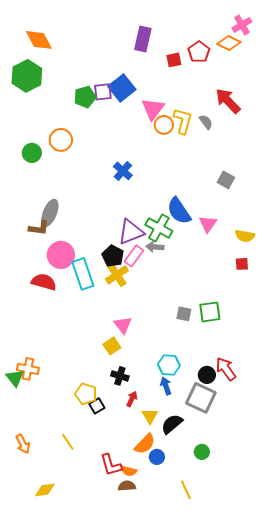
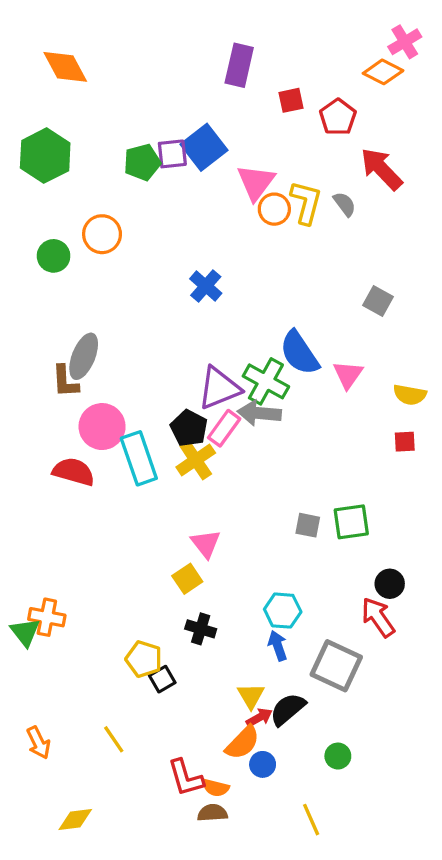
red pentagon: (199, 52) -> (338, 117), moved
green hexagon: (27, 76) -> (45, 156), moved
brown L-shape: (39, 228) -> (65, 381), turned 80
gray arrow: (155, 247) -> (259, 413), size x1.4
black circle: (207, 375) -> (390, 584), moved
red arrow: (132, 399) -> (259, 718), moved, turned 35

